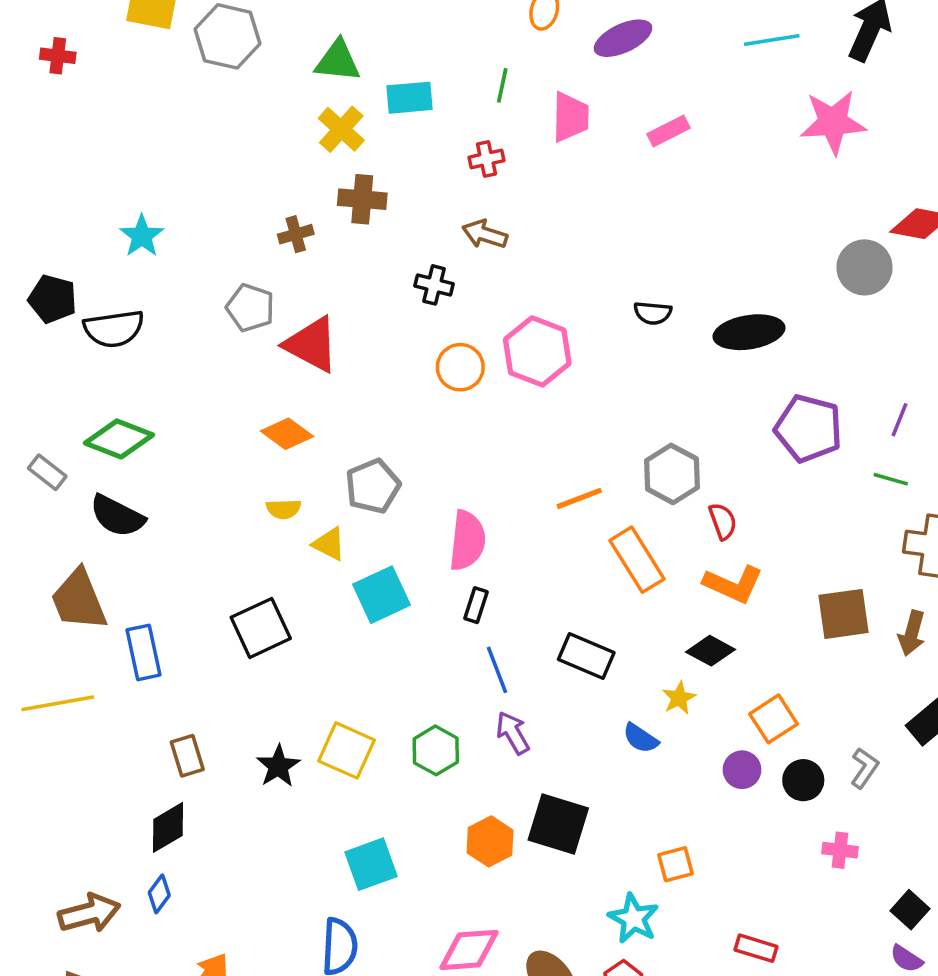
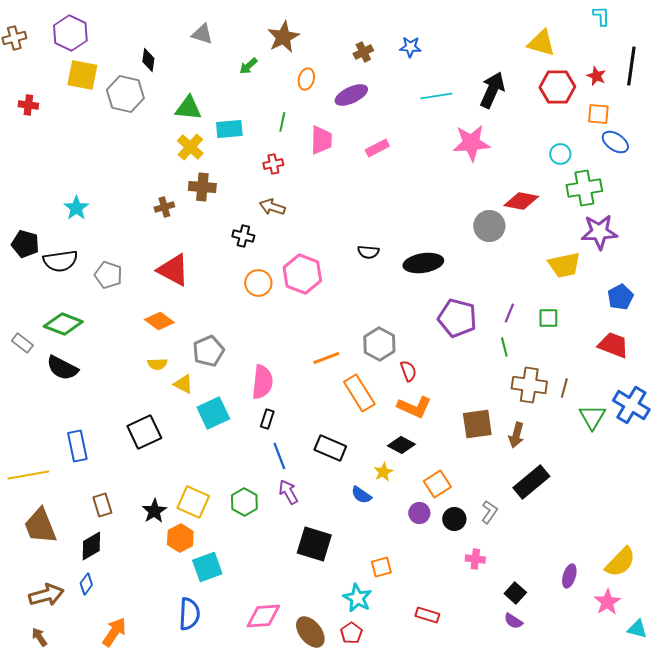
gray pentagon: (250, 308) -> (108, 275), moved
green line: (891, 479) -> (504, 347), turned 60
brown trapezoid: (79, 600) -> (40, 526), moved
orange hexagon: (490, 841) -> (180, 538), moved

